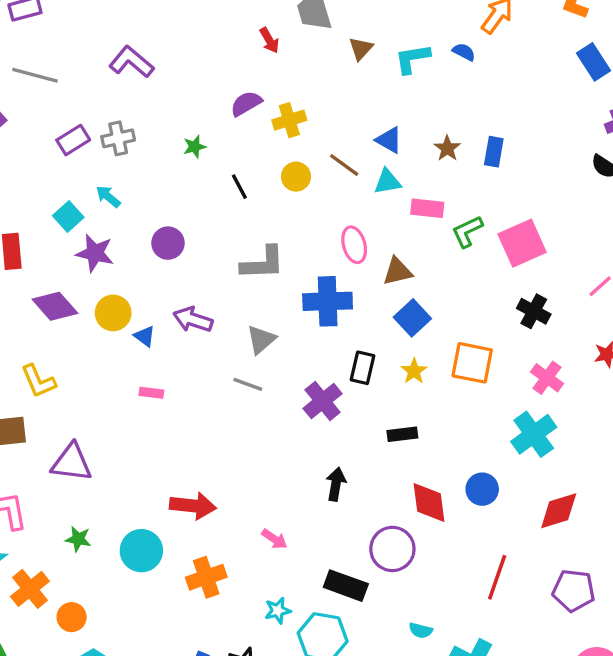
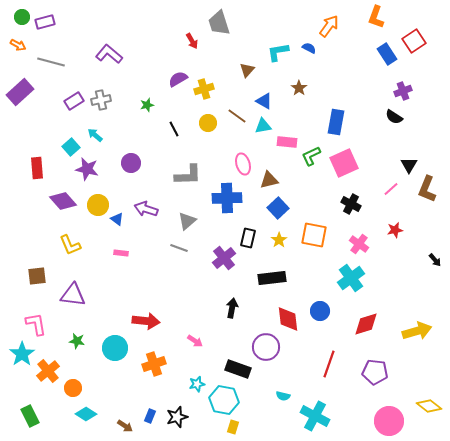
brown triangle: (361, 49) -> (247, 70), moved
brown star: (447, 148) -> (299, 88), moved
blue rectangle: (494, 152) -> (336, 122), moved, size x1.4
yellow L-shape: (38, 381) -> (70, 245), moved
black rectangle: (402, 434) -> (272, 278), size x1.5

